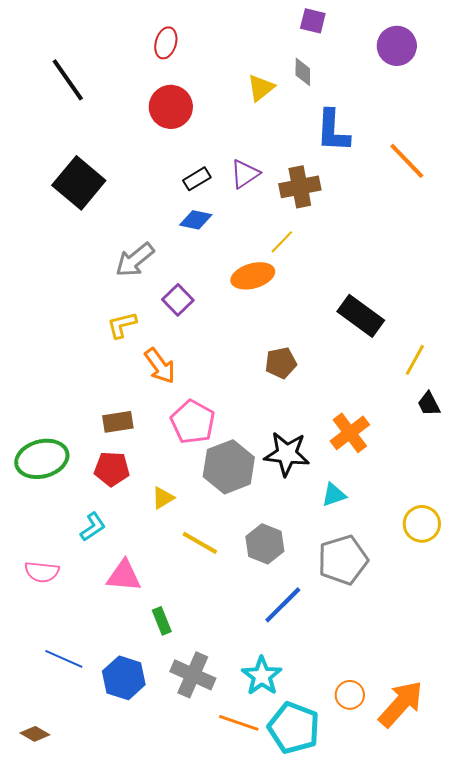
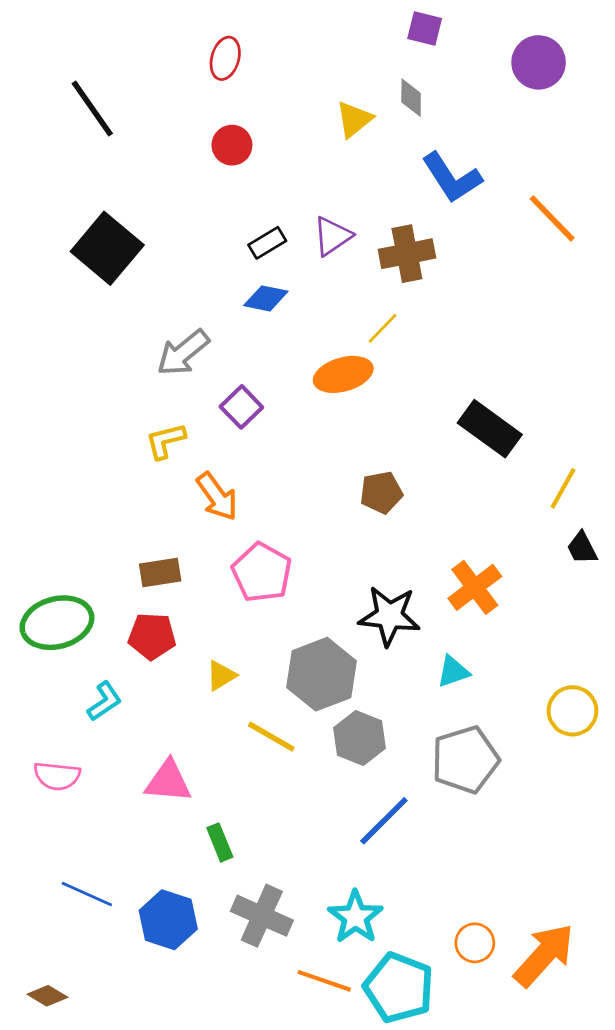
red circle: (171, 107) -> (232, 145), size x0.7
blue L-shape: (333, 131) -> (452, 178), turned -36
gray hexagon: (229, 467) -> (322, 674), moved
cyan L-shape: (93, 527) -> (104, 701), moved

